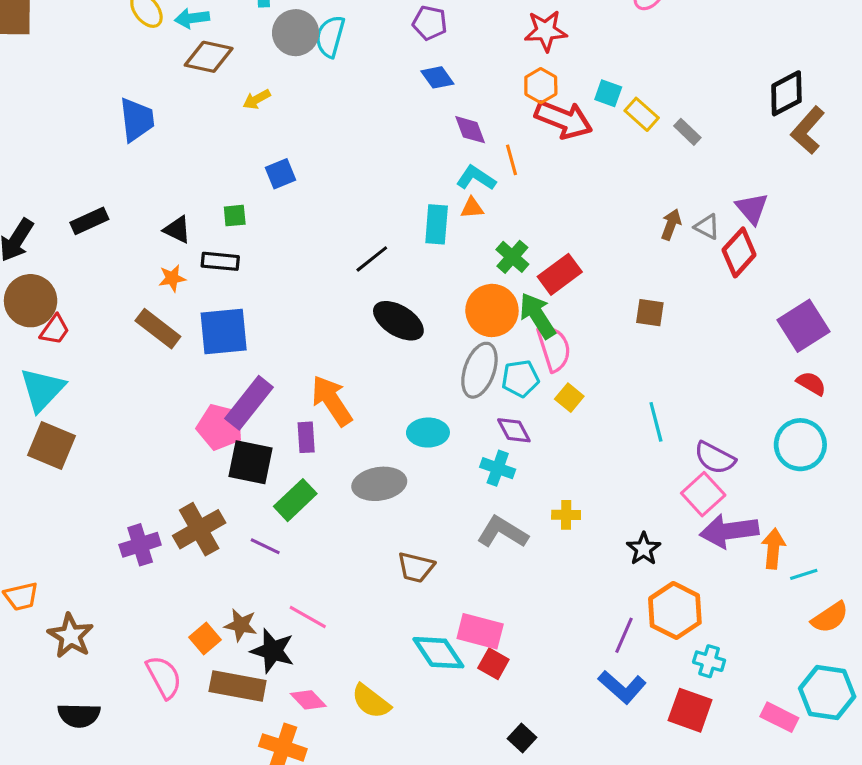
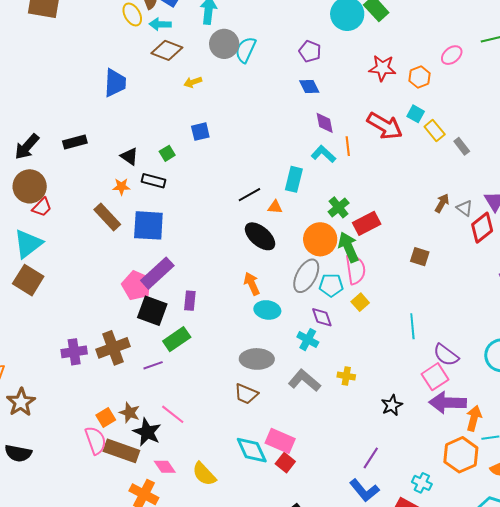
orange hexagon: (541, 86) -> (419, 77), moved
orange triangle: (472, 208) -> (275, 207), moved
green square: (235, 216) -> (167, 153), turned -35
orange arrow: (332, 401) -> (252, 284), moved, size x0.7
gray ellipse: (379, 484) -> (257, 359), moved
purple line: (265, 546) -> (153, 365), turned -54
orange hexagon: (675, 611) -> (461, 455), moved
pink semicircle: (164, 677) -> (96, 440), moved

